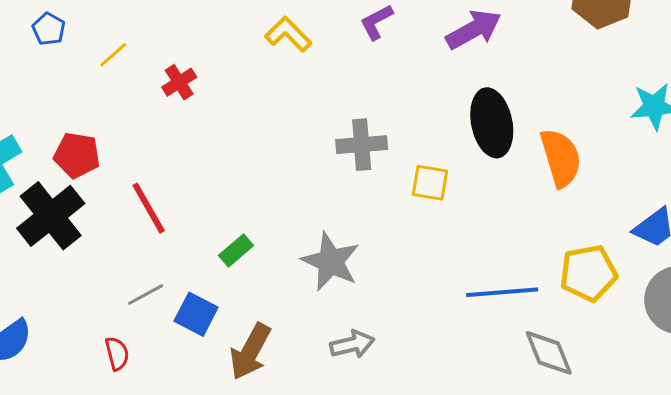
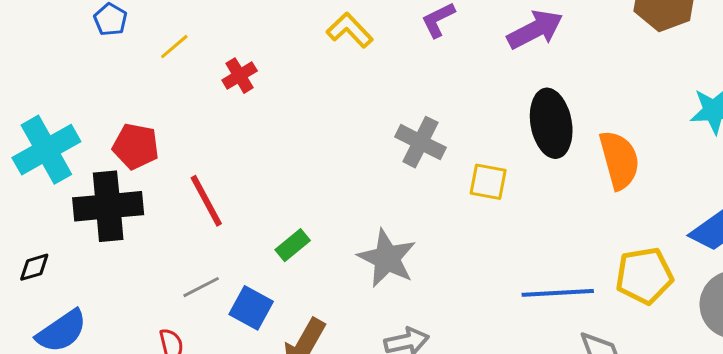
gray cross: (362, 145) -> (420, 142), turned 30
black cross: (51, 216) -> (108, 206), turned 32

